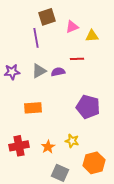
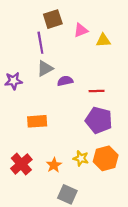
red line: (77, 59) -> (97, 91), moved
gray triangle: (39, 71) -> (45, 69), moved
red cross: (19, 146) -> (21, 164), turned -30
orange hexagon: (94, 163) -> (106, 158), moved

